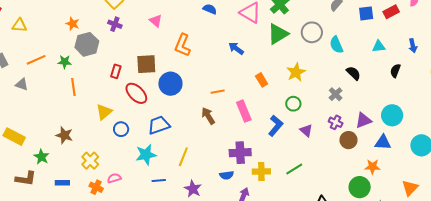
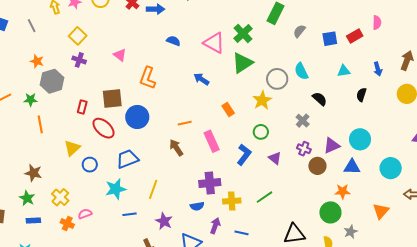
gray circle: (312, 32) -> (277, 79), moved
green star: (42, 157) -> (27, 198), moved

